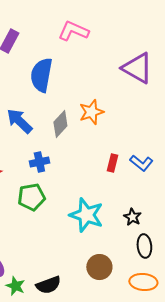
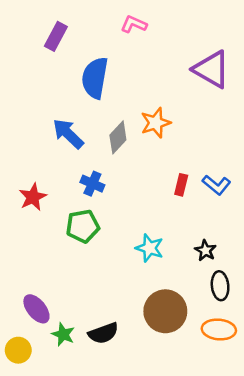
pink L-shape: (73, 31) -> (134, 24), size x0.7
blue cross: (39, 162) -> (92, 184), turned 36
cyan star: (86, 215) -> (150, 248), size x0.7
brown circle: (99, 267) -> (165, 311), size x1.4

